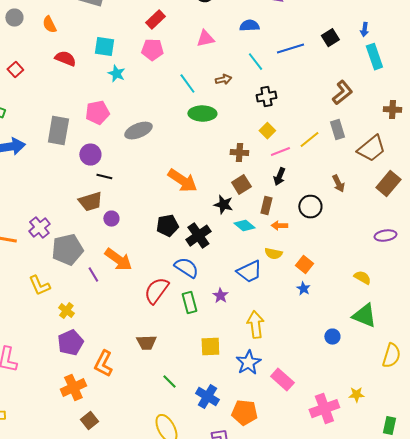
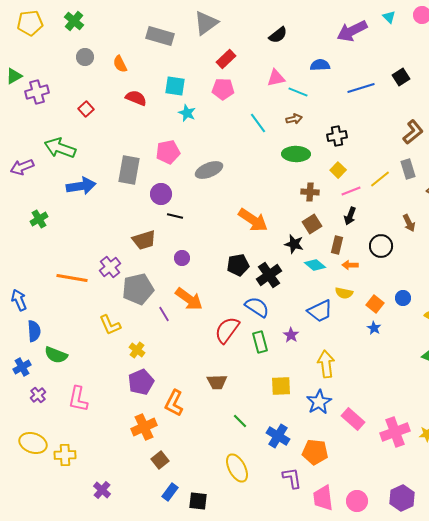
cyan line: (255, 62) -> (298, 92), moved, turned -30
green ellipse: (202, 114) -> (296, 154), moved
brown trapezoid: (90, 202) -> (144, 240), moved
blue circle: (332, 337) -> (403, 298), moved
pink cross: (324, 409) -> (395, 432), moved

